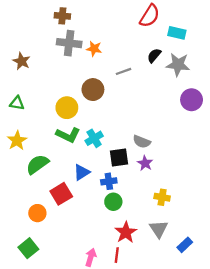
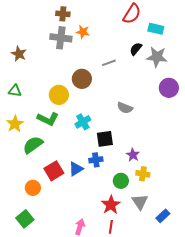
brown cross: (62, 16) -> (63, 14), moved
orange star: (94, 49) -> (83, 32), moved
green L-shape: (68, 135) -> (48, 119), moved
gray semicircle: (142, 142) -> (125, 108), moved
purple star: (145, 163) -> (133, 155), moved
blue triangle: (82, 172) -> (76, 169), moved
green circle: (113, 202) -> (121, 181), moved
red line: (117, 255) -> (111, 227), moved

